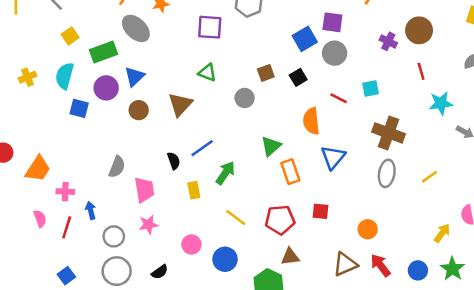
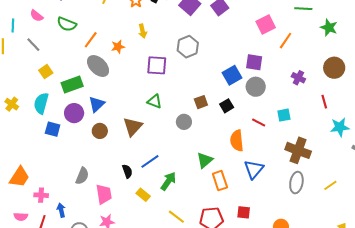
brown circle: (419, 30) -> (334, 68), moved
yellow cross: (28, 77) -> (12, 104), turned -32
yellow rectangle: (194, 190) -> (143, 195), turned -40
pink semicircle: (40, 219) -> (21, 217), turned 112

